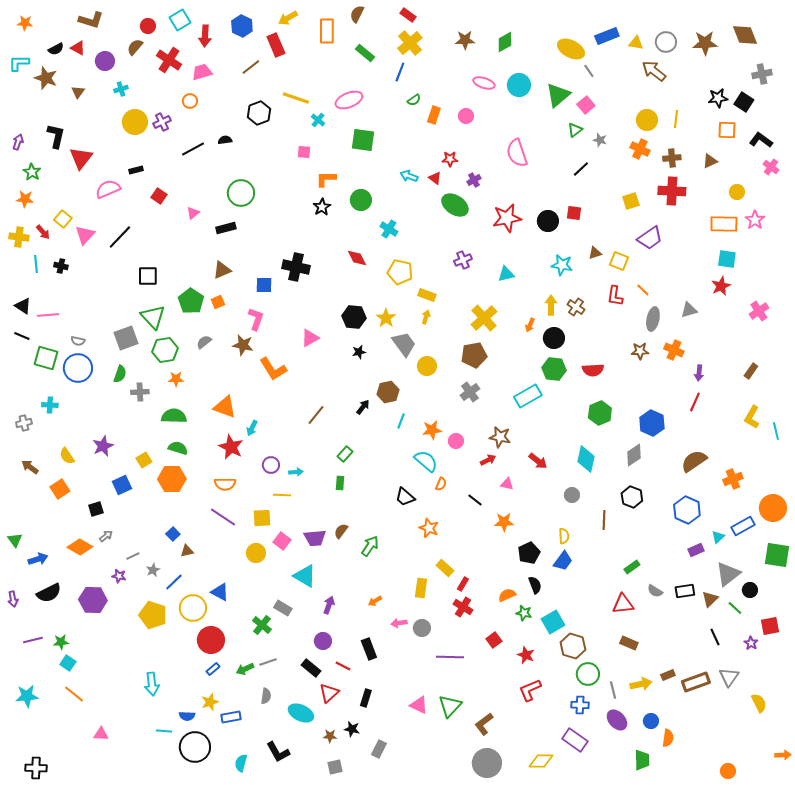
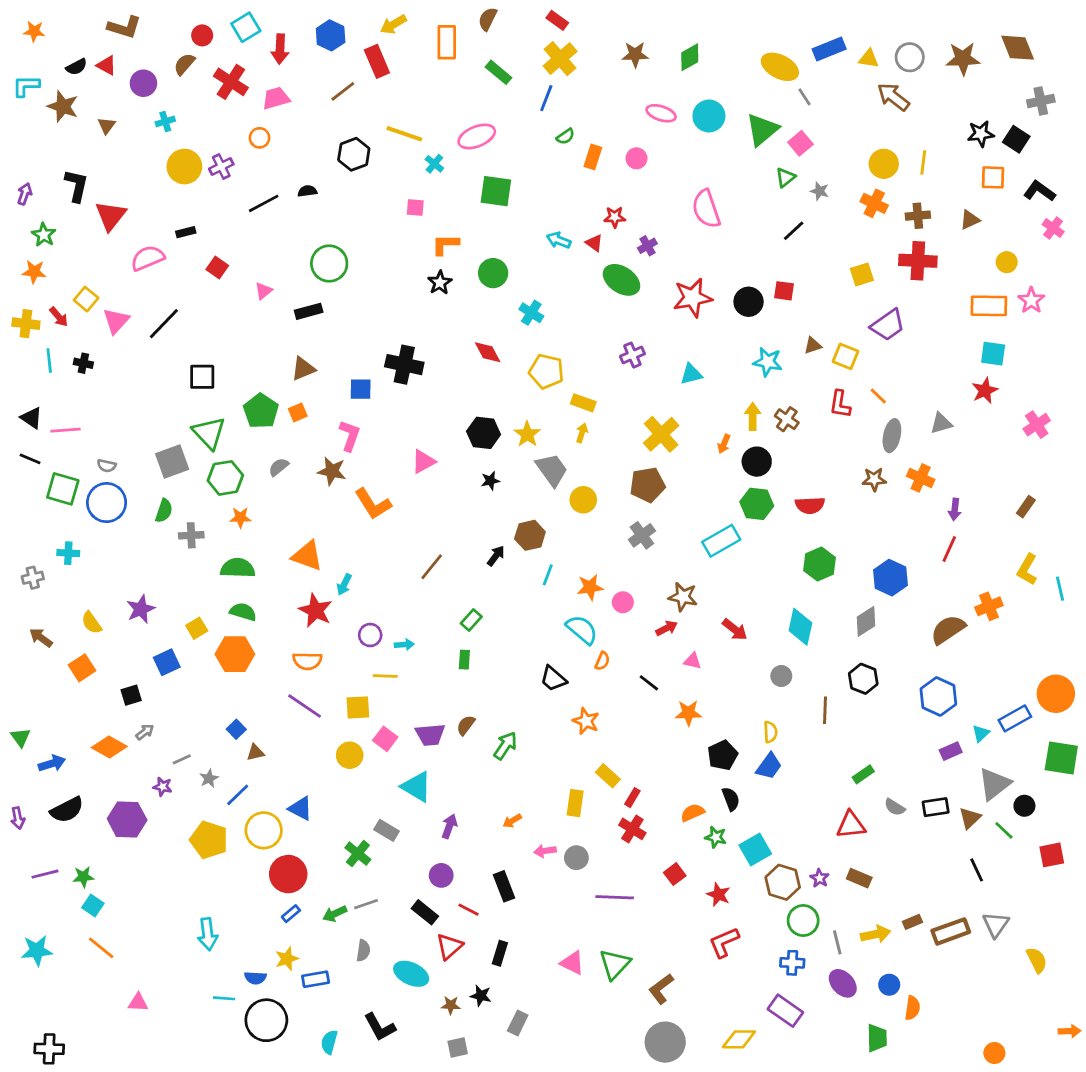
orange cross: (733, 479) -> (989, 606), moved
purple star: (751, 643) -> (820, 878), moved

